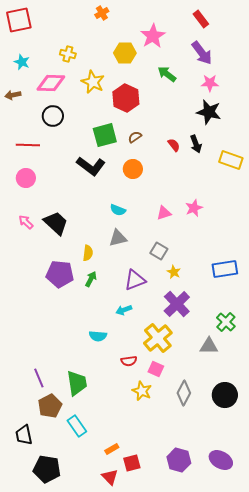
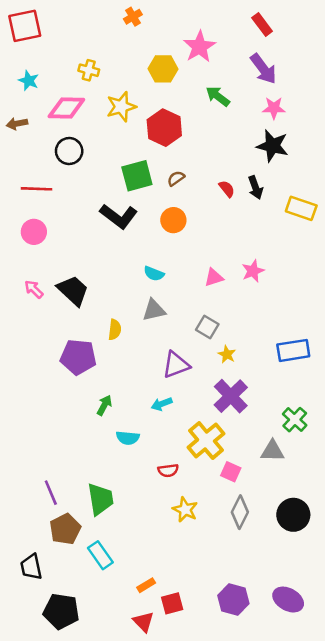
yellow star: (93, 82) -> (121, 107), turned 30
green arrow: (91, 279) -> (104, 405), moved
pink square: (156, 369) -> (231, 472), moved

